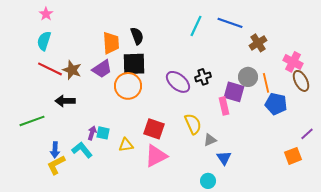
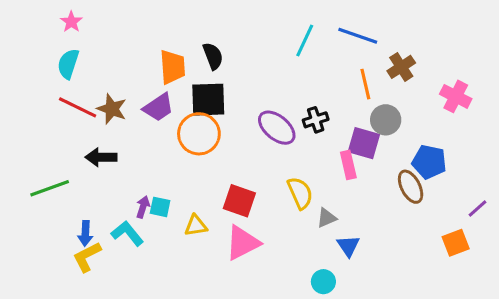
brown ellipse: (301, 81) -> (411, 187), moved
orange line: (266, 83) -> (365, 84), moved

